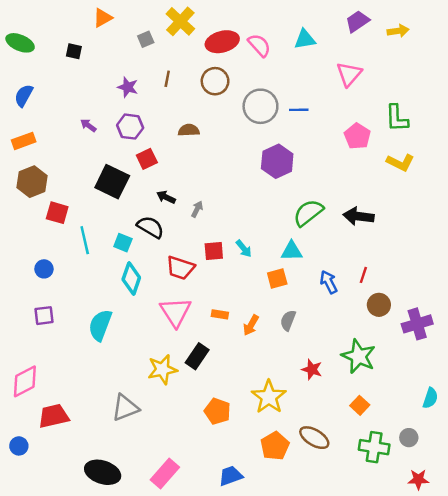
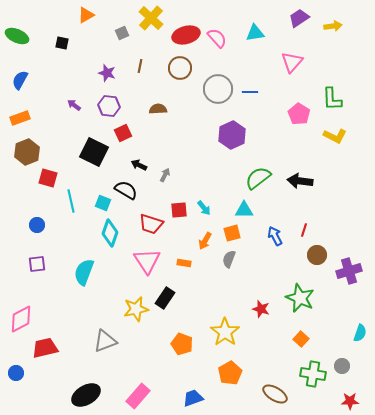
gray semicircle: (288, 320) -> (229, 259), moved
orange arrow: (251, 325) -> (205, 241), moved
brown ellipse: (314, 438) -> (275, 394), moved
black ellipse: (103, 472) -> (86, 395), turned -48

